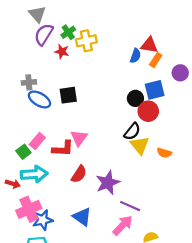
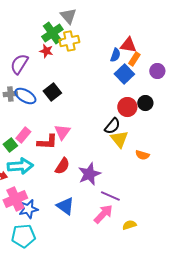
gray triangle: (37, 14) -> (68, 16), moved
green cross: (68, 32) -> (52, 33), size x1.5
purple semicircle: (44, 34) -> (19, 64), moved
gray cross: (29, 82) -> (10, 94), moved
blue square: (155, 90) -> (124, 74), moved, turned -30
black square: (68, 95) -> (52, 92), turned -30
black circle: (135, 98) -> (145, 103), moved
orange semicircle: (164, 153) -> (142, 155), moved

